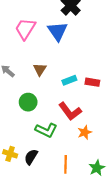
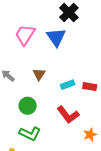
green L-shape: (46, 130) -> (30, 134), moved
orange star: (85, 132) -> (90, 135), moved

